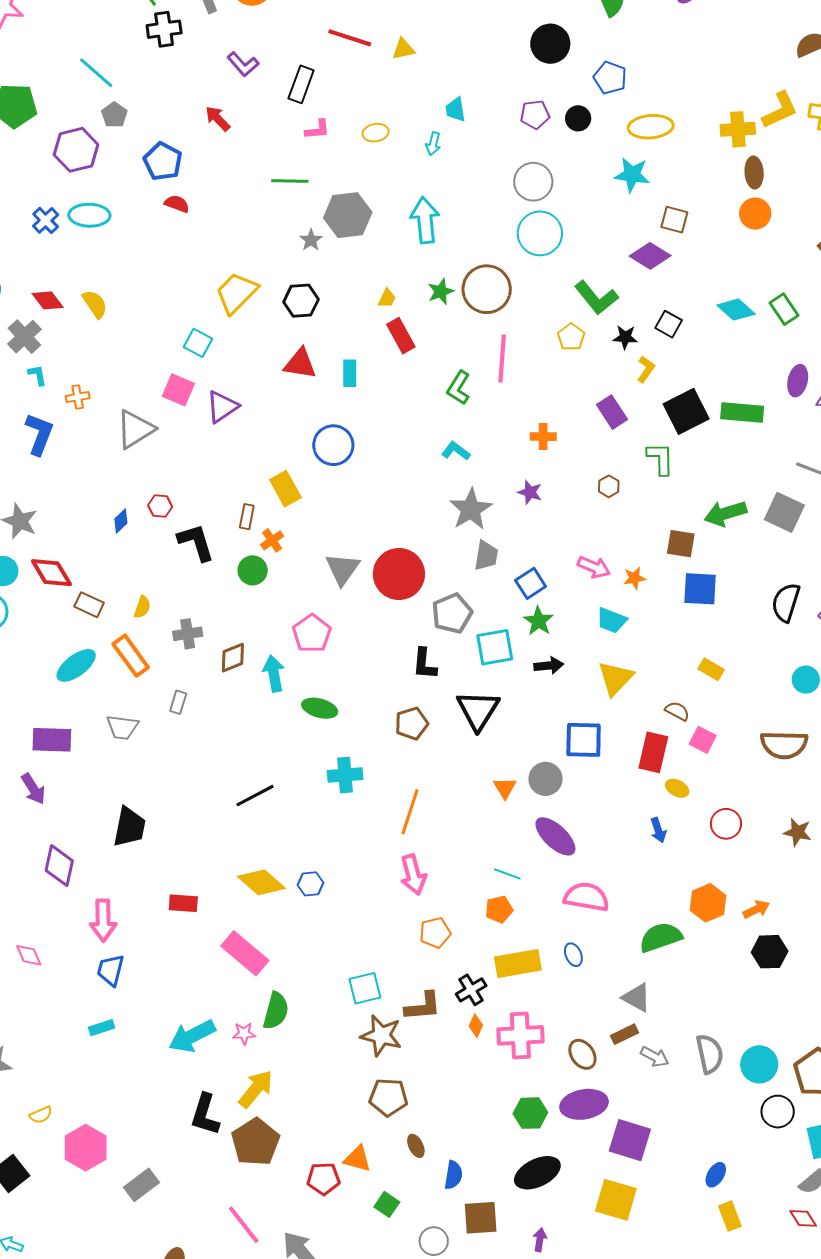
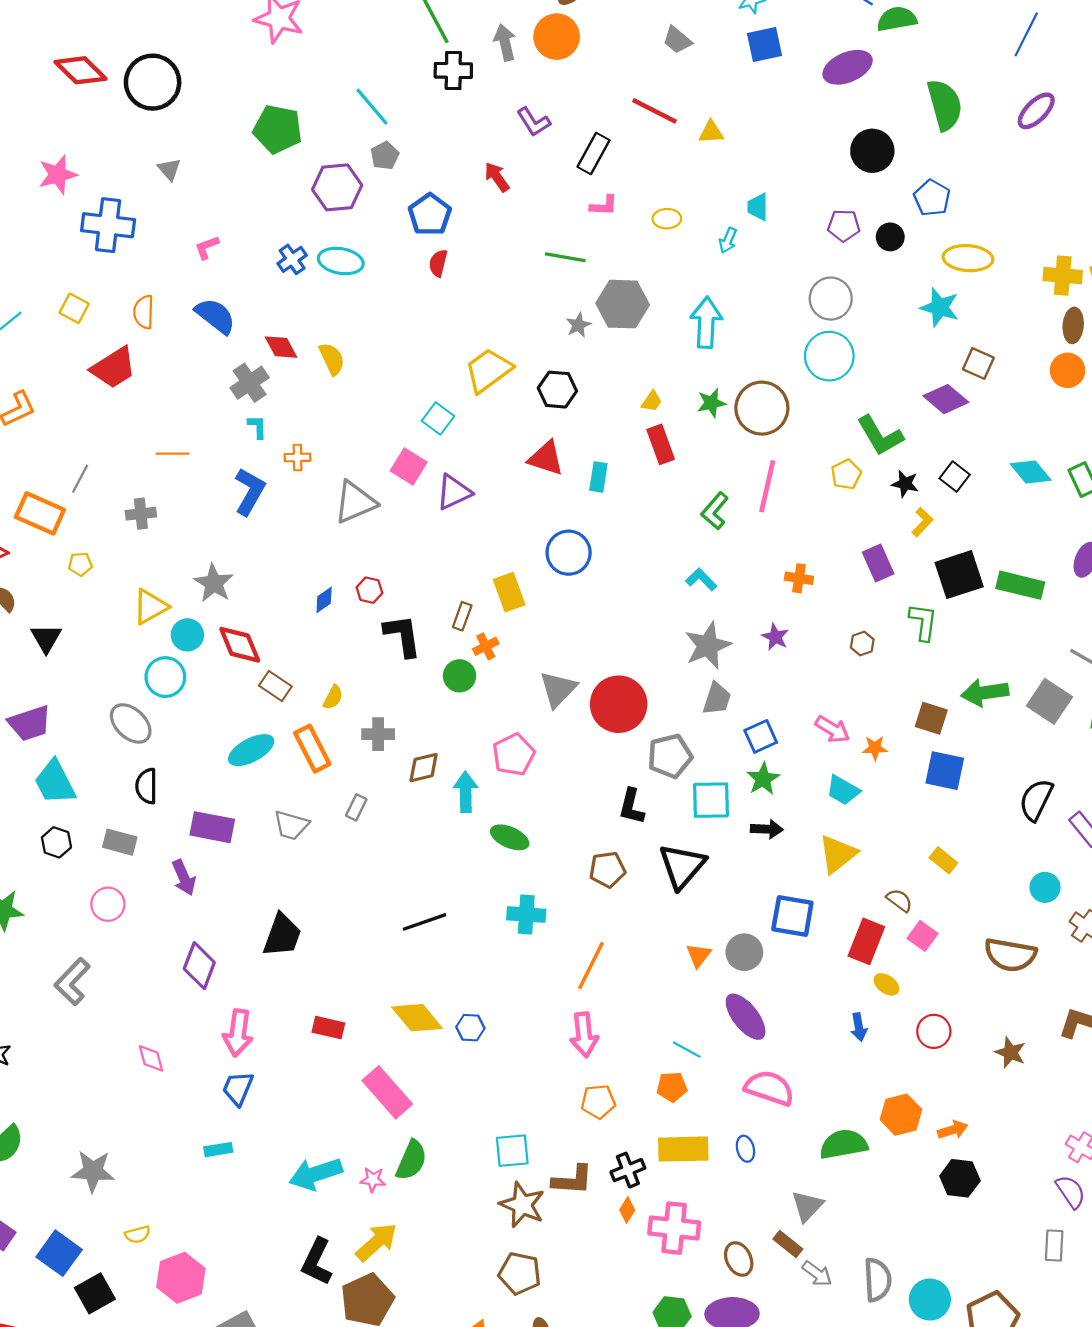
red semicircle: (177, 204) -> (438, 263), turned -105
gray triangle: (637, 998) -> (807, 1206), turned 36
brown rectangle: (625, 1034) -> (788, 1244), turned 56

